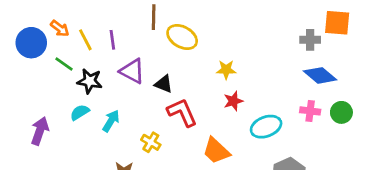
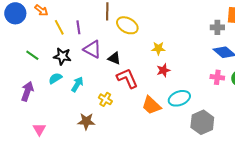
orange arrow: (60, 28) -> (41, 10), moved
blue circle: (31, 43) -> (15, 13), moved
green line: (64, 64) -> (32, 55), moved
cyan ellipse: (266, 127) -> (179, 98), moved

